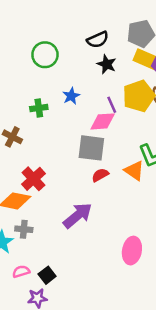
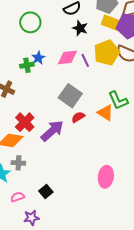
blue star: (71, 96) -> (38, 58), moved
pink diamond: (103, 121) -> (67, 57), moved
gray square: (91, 148) -> (70, 96), turned 30
purple arrow: (78, 215) -> (52, 131), moved
black square: (47, 275) -> (46, 191), moved

